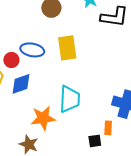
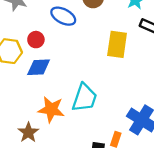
yellow rectangle: (67, 48) -> (117, 44), moved
blue ellipse: (32, 50) -> (63, 16), moved

